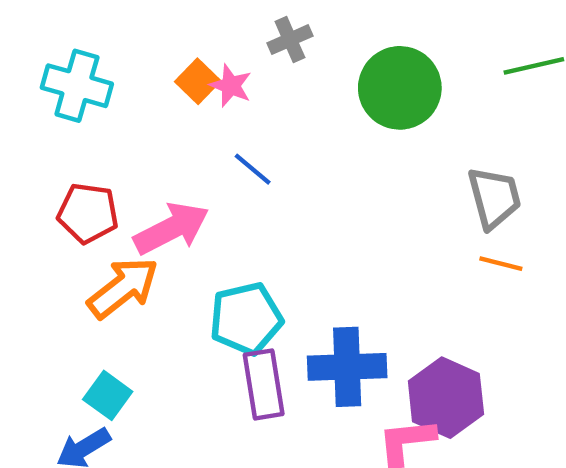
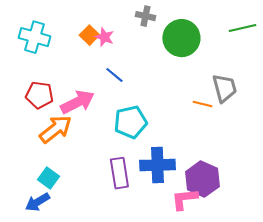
gray cross: (290, 40) -> (145, 16), moved, turned 36
orange line: (501, 264) -> (202, 104), moved
cyan pentagon: (246, 319) -> (130, 122), moved

